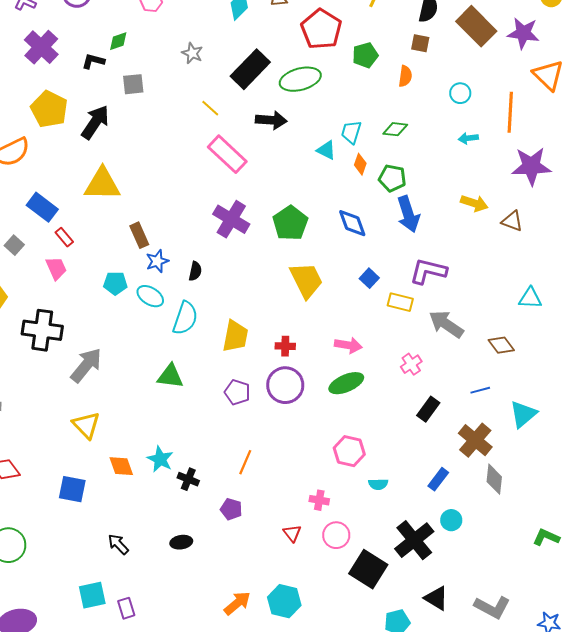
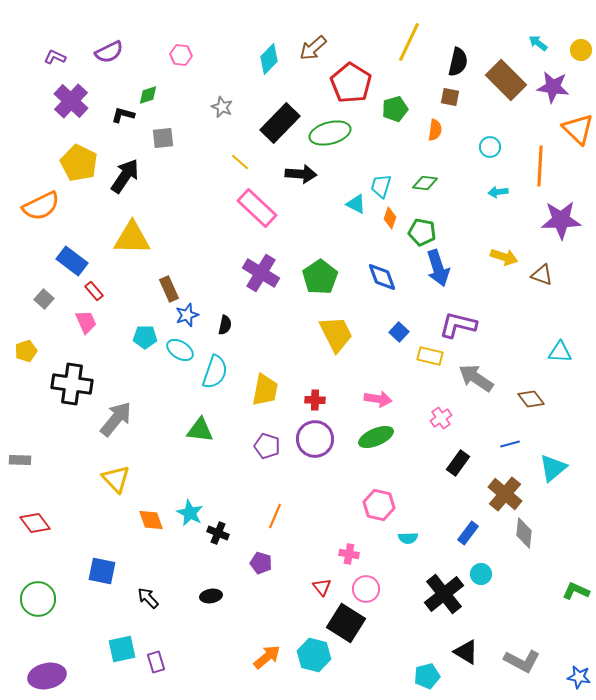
blue square: (72, 489) -> (102, 571), moved
black square: (368, 569) -> (346, 623), moved

